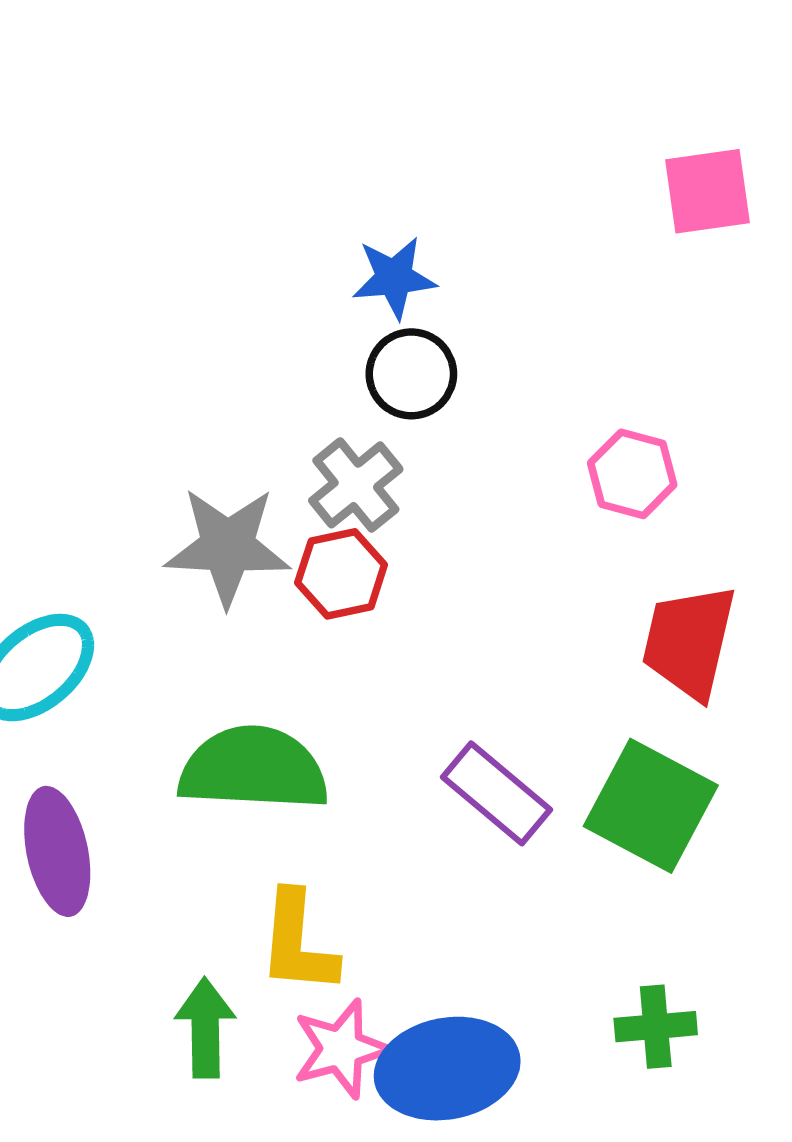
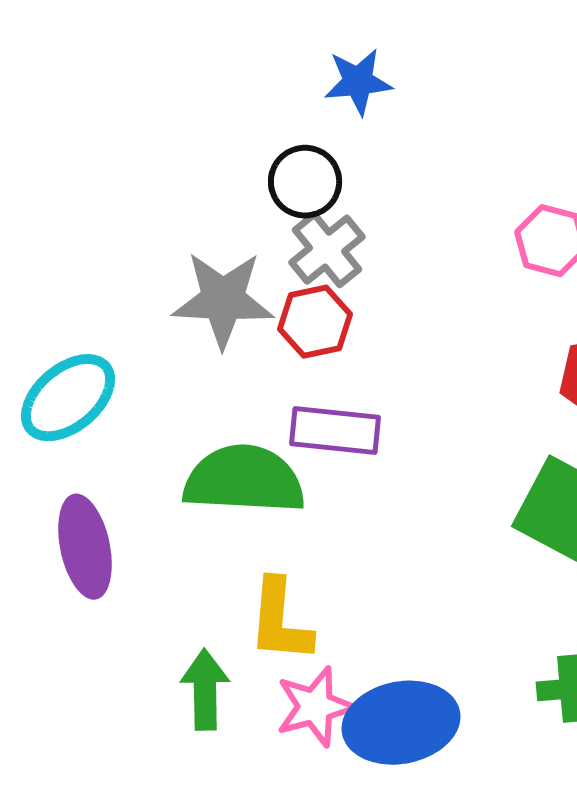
black circle: (411, 374) -> (305, 182), moved
purple rectangle: (497, 793) -> (335, 431), moved, turned -34

